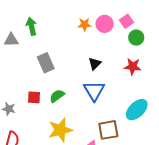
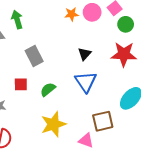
red star: (133, 66) -> (124, 54), size x1.4
red square: (34, 97) -> (21, 84), moved

